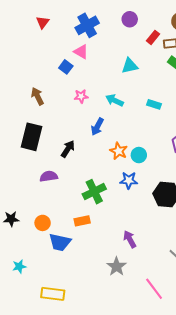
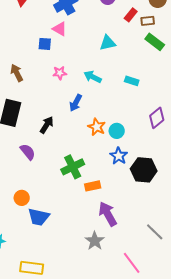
blue square: (66, 67) -> (45, 44), turned -32
purple semicircle: (49, 176) -> (28, 152), turned 60
blue star: (129, 180) -> (119, 156), moved, turned 30
orange rectangle: (82, 221) -> (93, 186), moved
purple arrow: (130, 239) -> (108, 214), size x1.4

